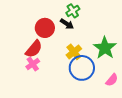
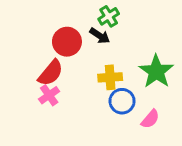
yellow cross: (74, 52) -> (110, 77), turned 35
blue circle: (82, 68) -> (122, 101), size x0.7
pink semicircle: (112, 80) -> (150, 119), moved

